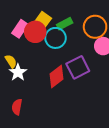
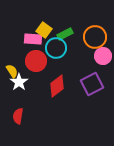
pink rectangle: (20, 29) -> (33, 39), moved, turned 60
red circle: (35, 32) -> (36, 61), moved
purple square: (78, 67) -> (92, 84), moved

